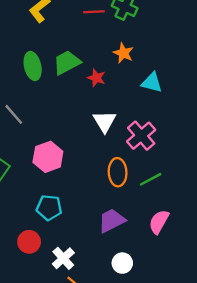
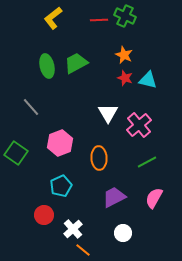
red star: (96, 78) -> (125, 78), moved
orange ellipse: (118, 172) -> (99, 158), moved
cyan pentagon: (49, 208) -> (61, 186), turned -30

